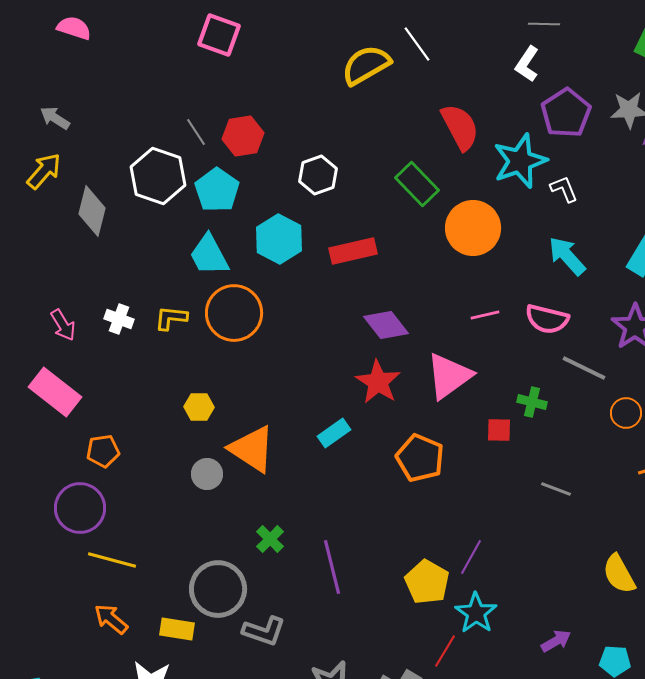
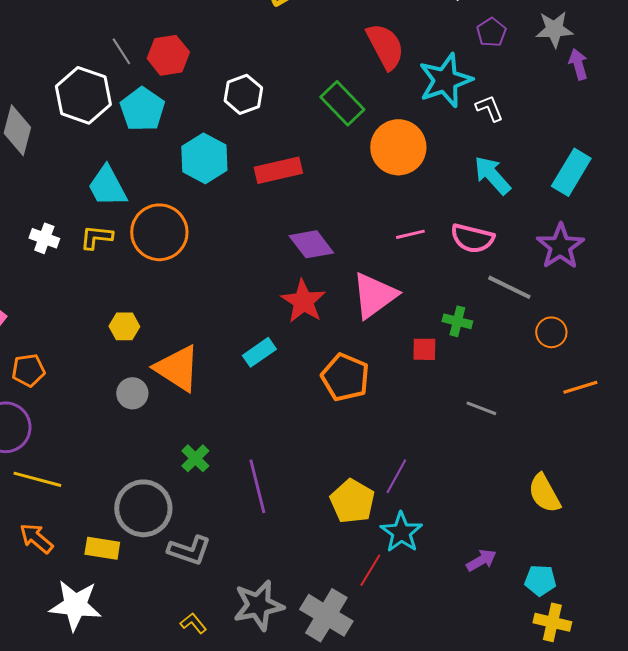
purple pentagon: (566, 113) -> (491, 32), size x0.6
cyan trapezoid: (209, 255) -> (107, 186), moved

